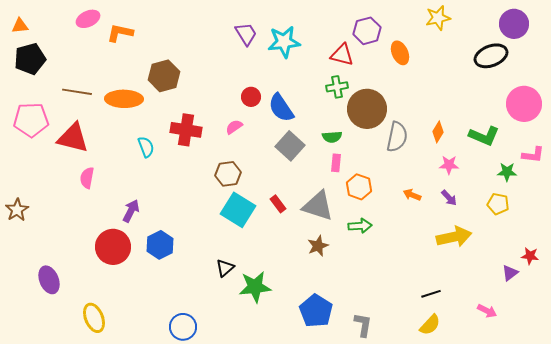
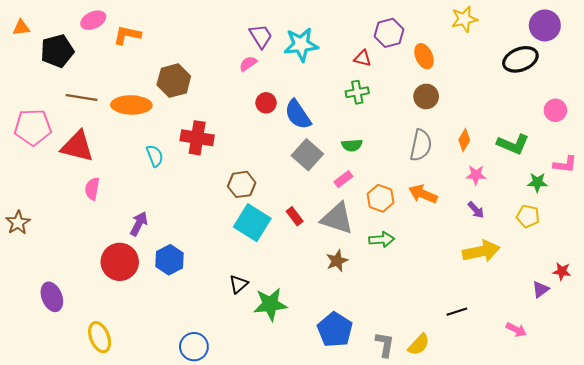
red triangle: (342, 55) -> (362, 58), size x0.7
black pentagon: (30, 59) -> (57, 51), moved
pink circle: (524, 104) -> (555, 110), size x0.6
brown circle: (367, 109) -> (426, 96), moved, size x0.6
pink semicircle: (234, 127) -> (248, 64), moved
pink rectangle: (336, 163) -> (343, 179), moved, turned 48
orange arrow: (412, 195) -> (423, 194), moved, size x1.5
yellow semicircle: (430, 325) -> (419, 345), moved

